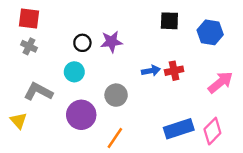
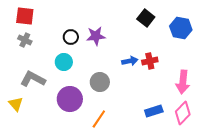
black square: (169, 21) -> (146, 18), turned 36
pink arrow: (221, 82) -> (183, 82), moved, turned 135
blue rectangle: (179, 129) -> (154, 111), size x0.7

